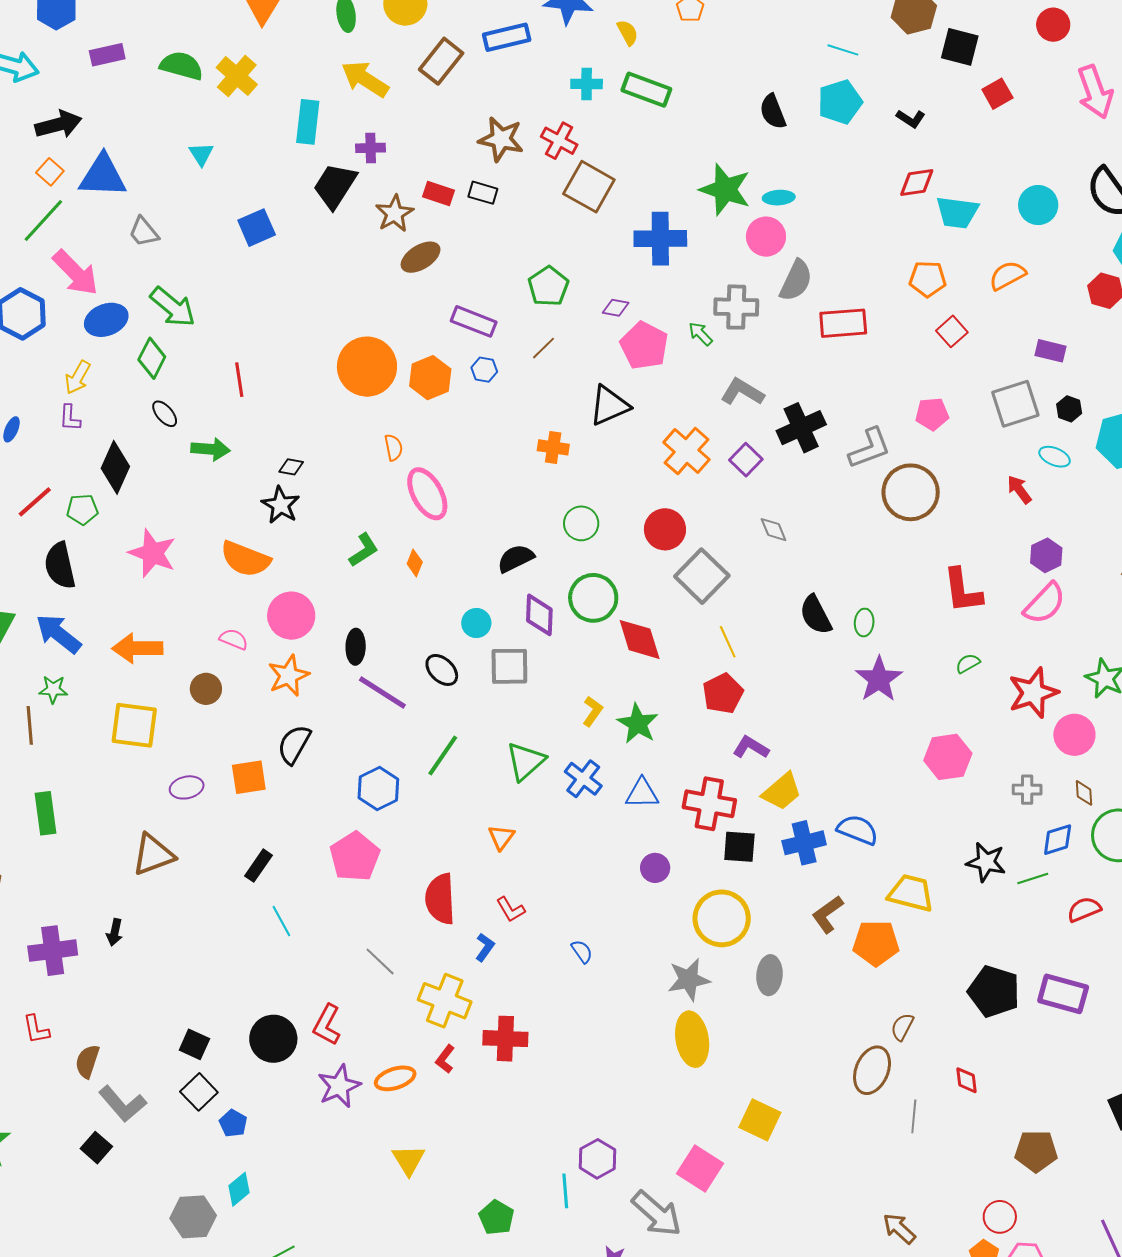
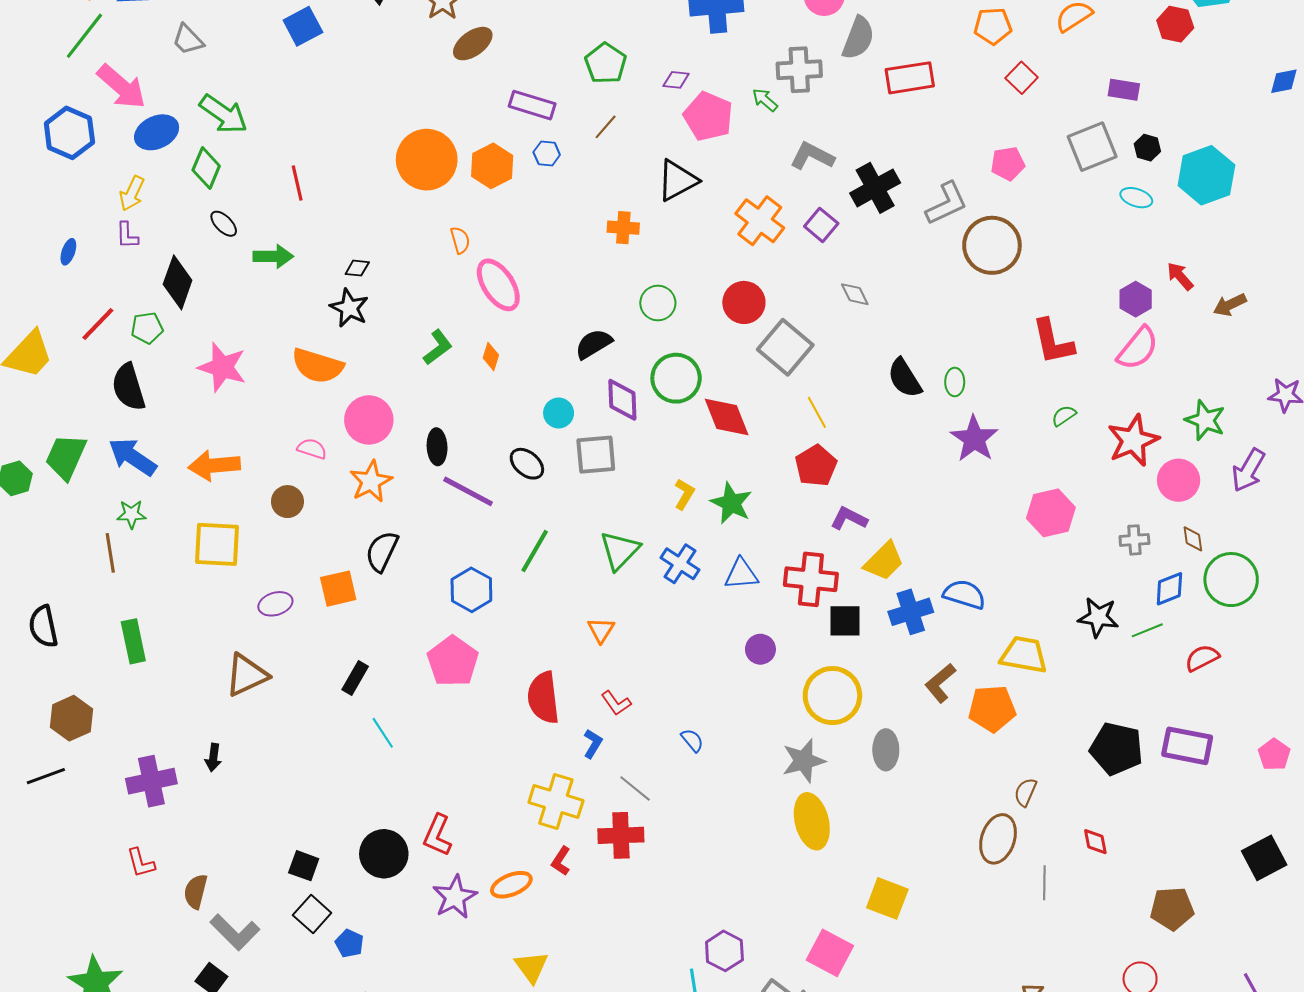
red arrow: (1019, 490) -> (1180, 276), moved
gray line: (380, 961) -> (635, 788), moved

